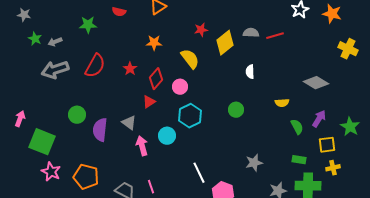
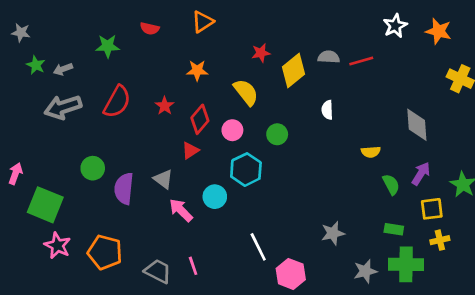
gray diamond: (316, 83) -> (417, 125), turned 55
green circle: (236, 110) -> (277, 134), moved
pink arrow: (142, 146) -> (181, 210), turned -30

